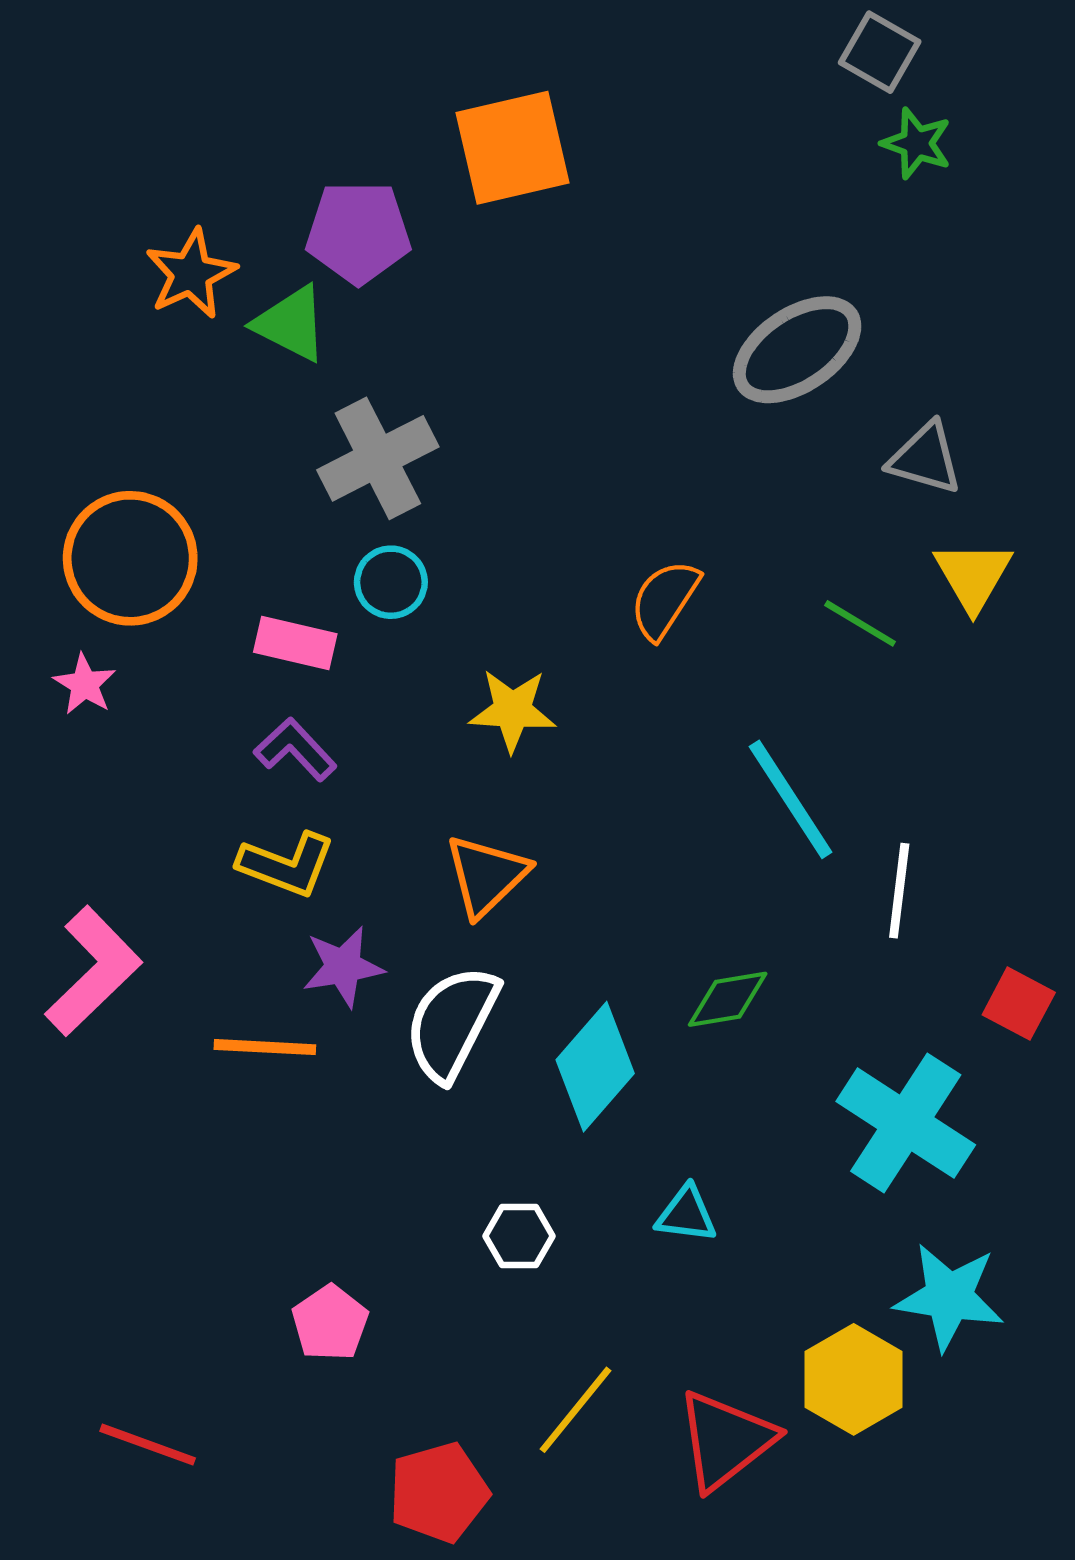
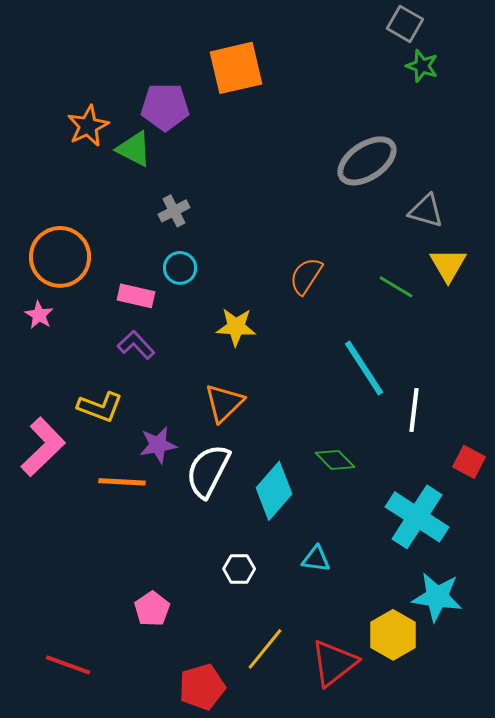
gray cross: (378, 458) -> (174, 211), size x0.6
yellow L-shape: (287, 865) -> (100, 407), moved
green diamond: (728, 999) -> (335, 460), turned 54

